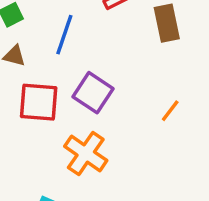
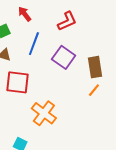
brown rectangle: (167, 23) -> (95, 67), moved
purple square: (93, 93) -> (64, 57), moved

